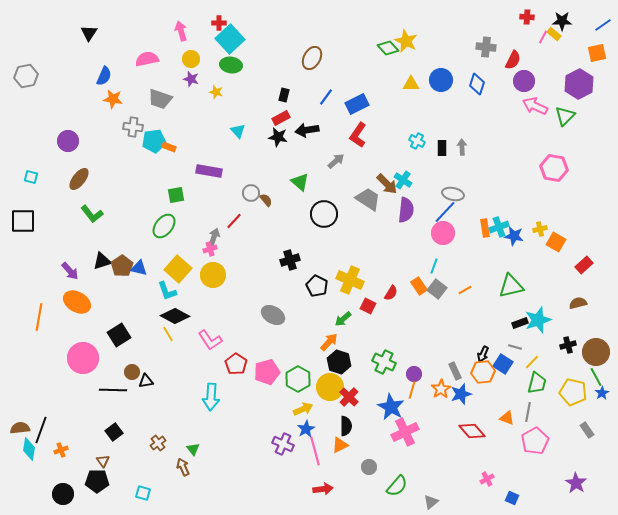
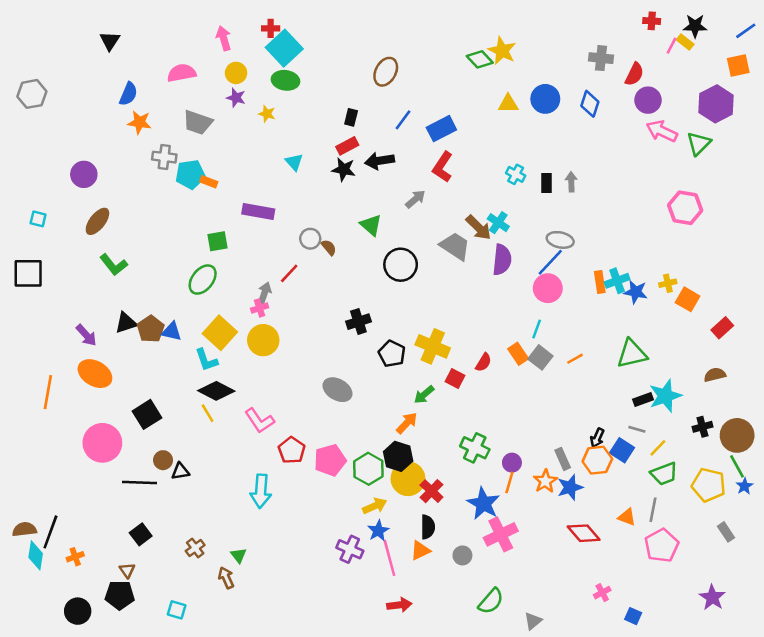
black hexagon: (339, 362) -> (398, 456), moved
green trapezoid: (537, 383) -> (664, 474), turned 55
gray circle: (369, 467) -> (462, 555), moved

